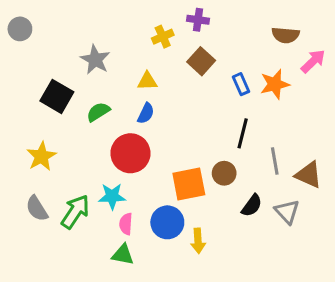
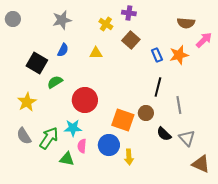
yellow cross: (163, 37) -> (106, 24), turned -32
gray star: (95, 60) -> (62, 20), moved, turned 30
green semicircle: (98, 112) -> (55, 82), moved
blue semicircle: (146, 113) -> (63, 50), moved
brown triangle: (309, 175) -> (201, 164), moved
orange square: (189, 184) -> (123, 120), turned 30
black semicircle: (252, 205) -> (164, 134), turned 98
green triangle: (123, 255) -> (67, 159), moved

